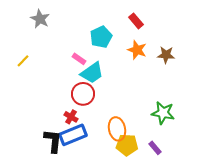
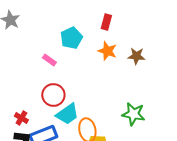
red rectangle: (136, 21) -> (106, 22), turned 56
cyan trapezoid: (92, 73) -> (67, 114), moved
red cross: (71, 117) -> (21, 118), moved

